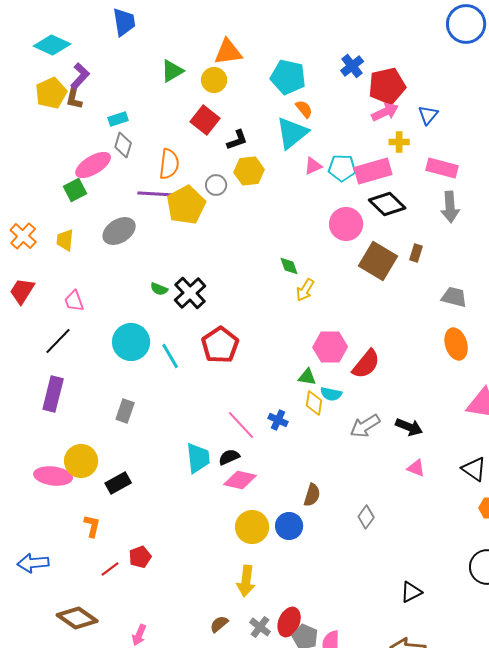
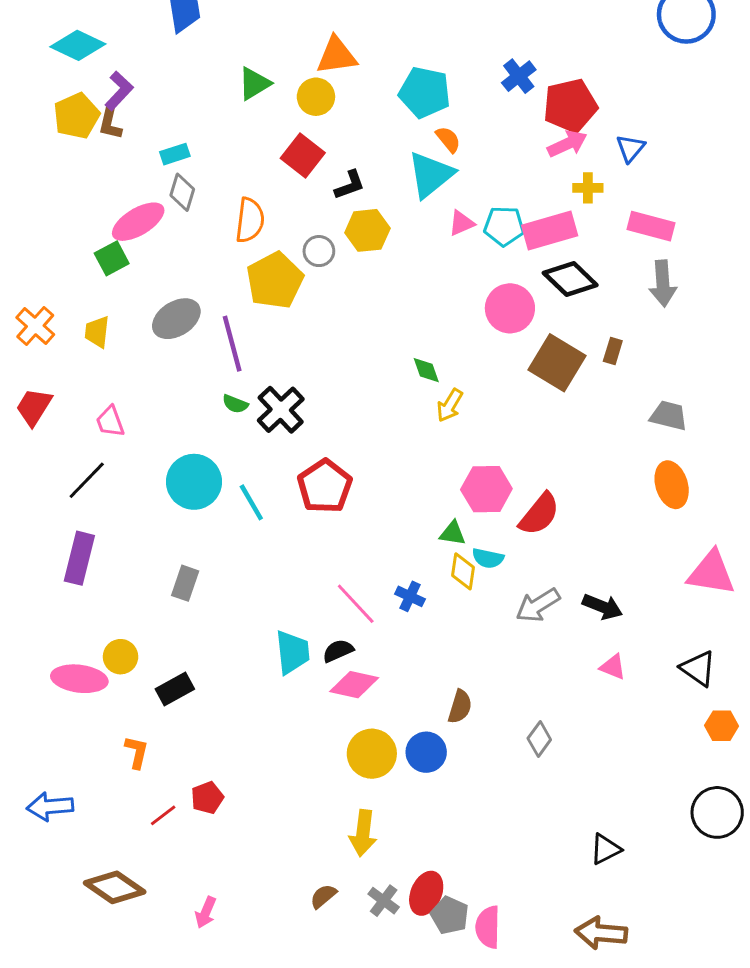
purple line: (157, 194) -> (232, 344), moved, turned 72
yellow circle: (81, 461) -> (121, 657), size x0.7

